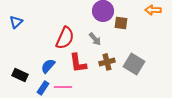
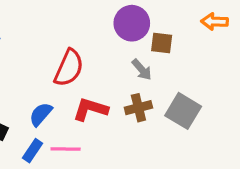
gray arrow: (95, 39) -> (142, 70), moved
red L-shape: (78, 63) -> (90, 109), turned 115

